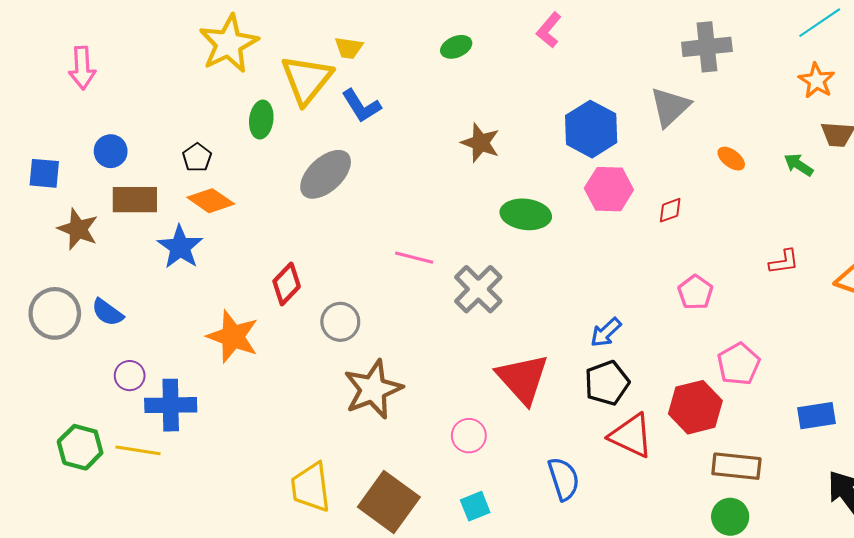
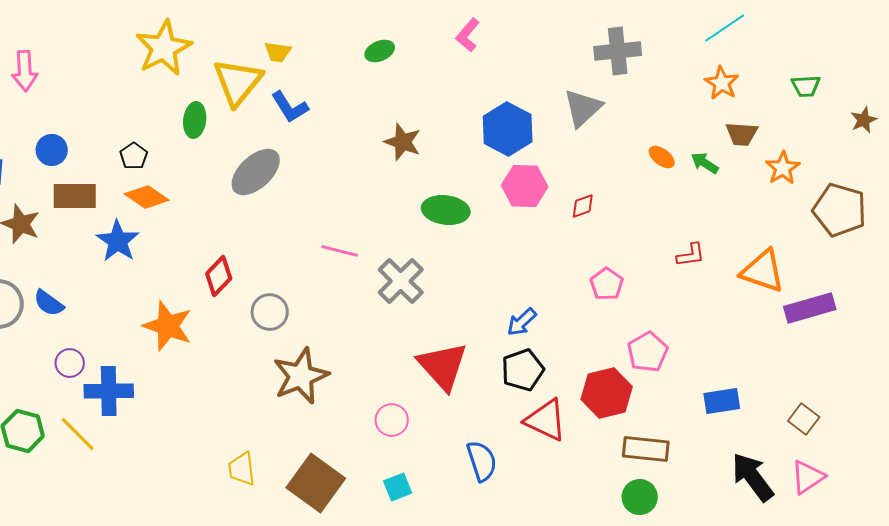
orange ellipse: (731, 159) -> (662, 157), moved
yellow line: (138, 450) -> (78, 434), turned 36
yellow trapezoid: (311, 487) -> (242, 469), size x0.7

